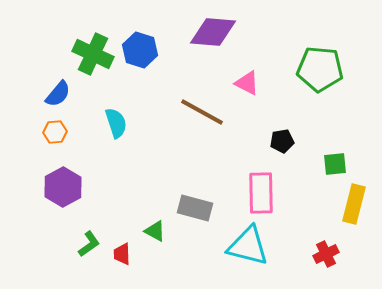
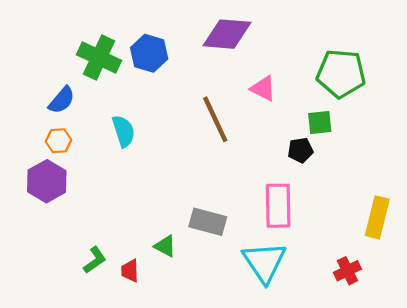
brown line: (202, 112) -> (215, 119), turned 36
green square: (335, 164) -> (320, 123), moved
purple hexagon: (63, 187) -> (47, 181), moved
cyan triangle: (248, 246) -> (264, 262), turned 42

